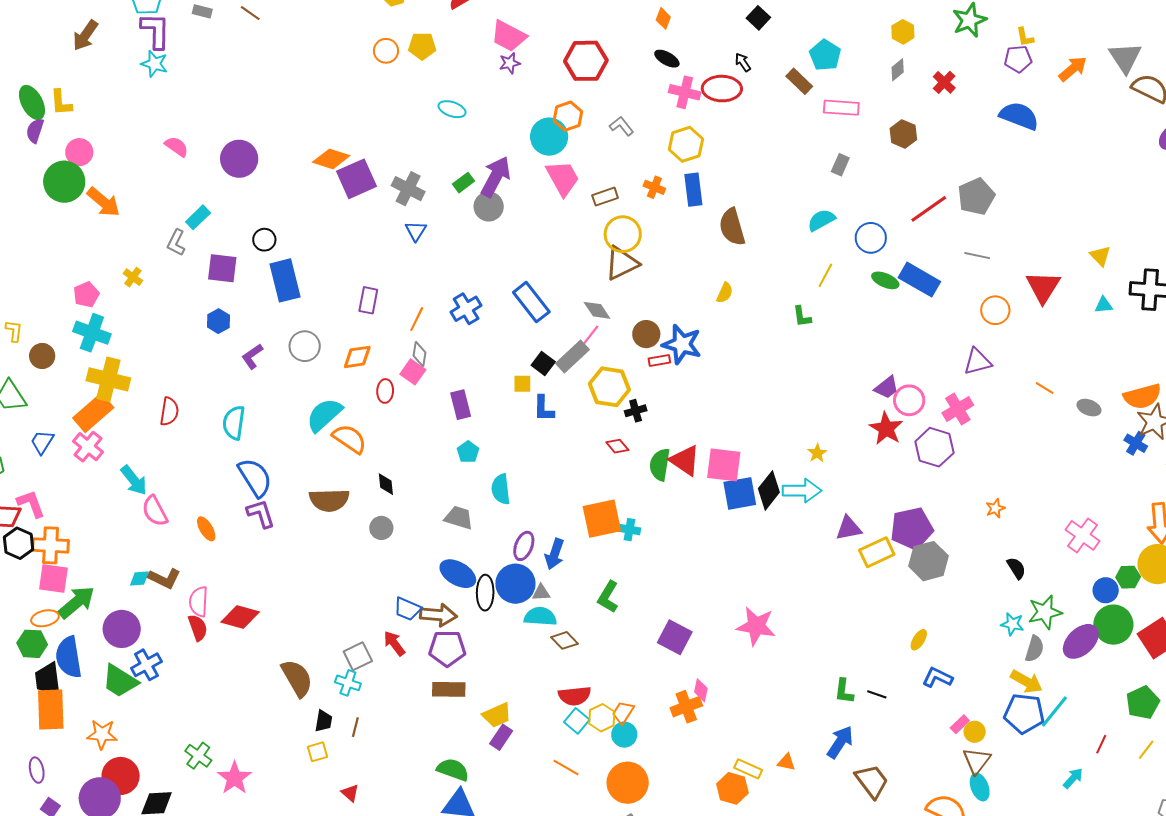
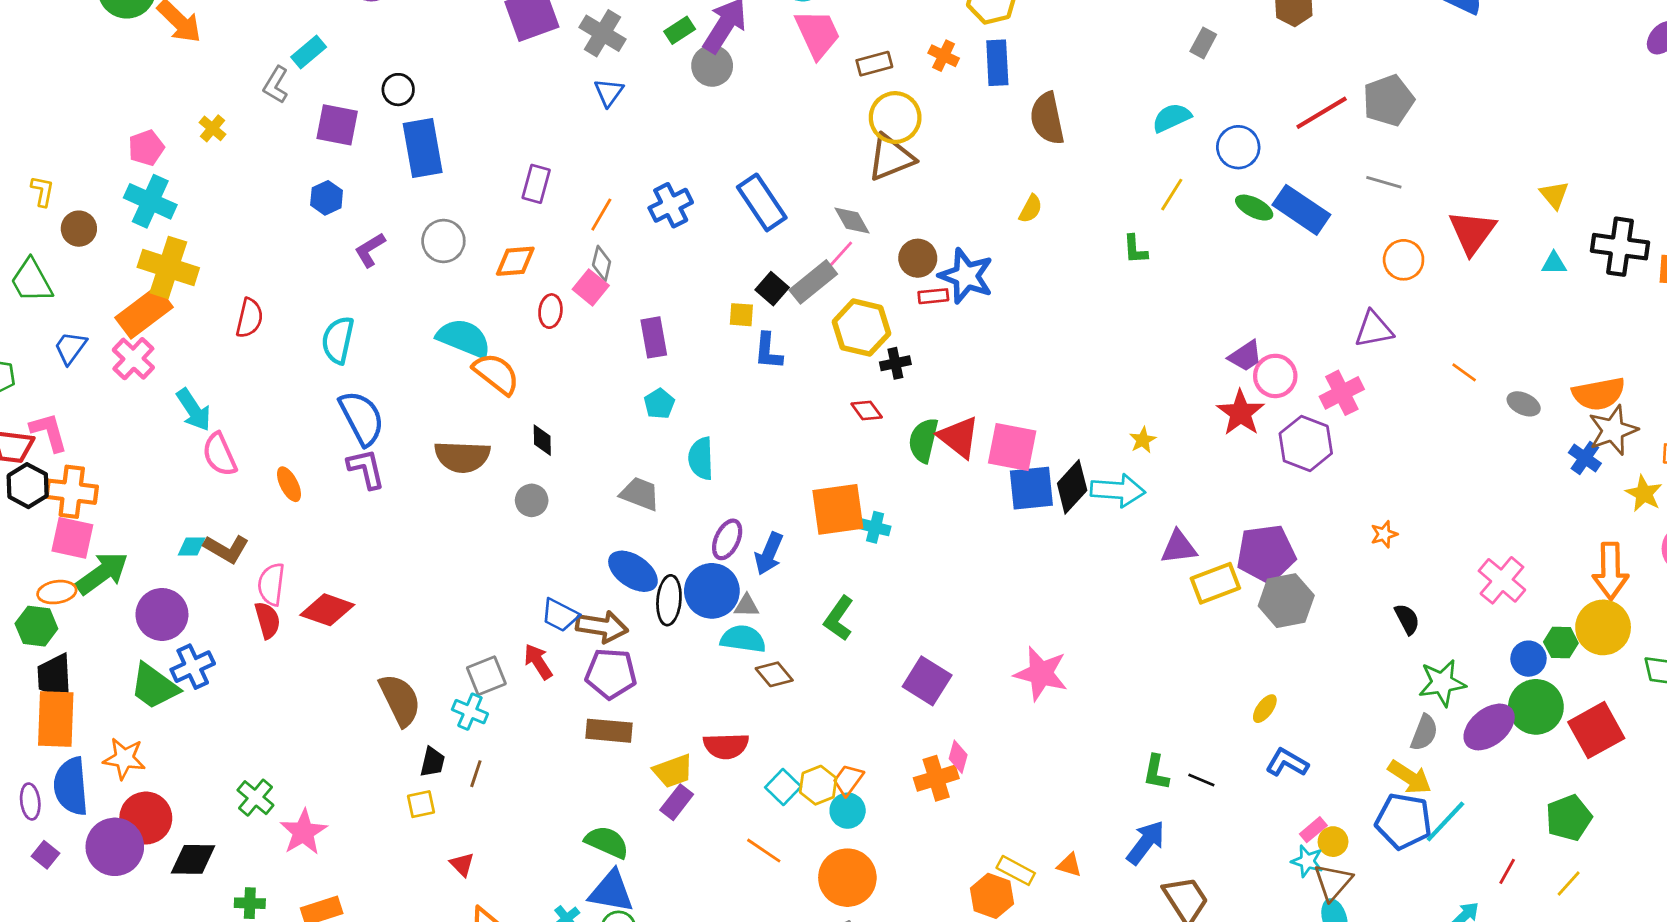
cyan semicircle: (324, 415) -> (464, 338), turned 60
cyan star: (1012, 624) -> (1307, 861), moved
blue semicircle: (69, 657) -> (71, 786), moved
red semicircle: (575, 696) -> (726, 746), moved

